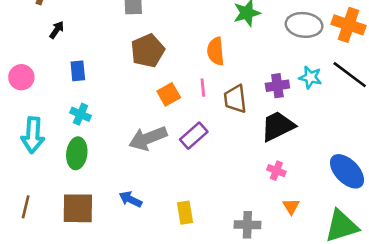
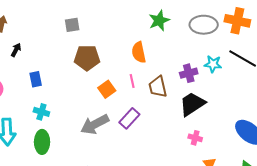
brown pentagon: (148, 51) -> (87, 58), turned 30

